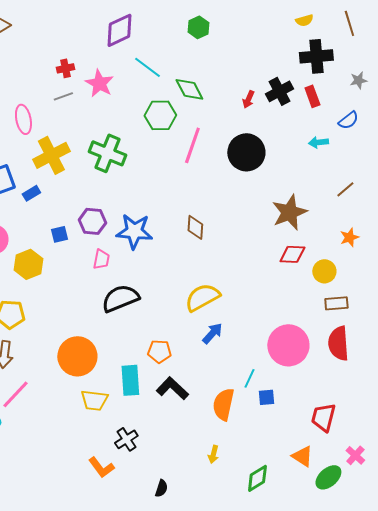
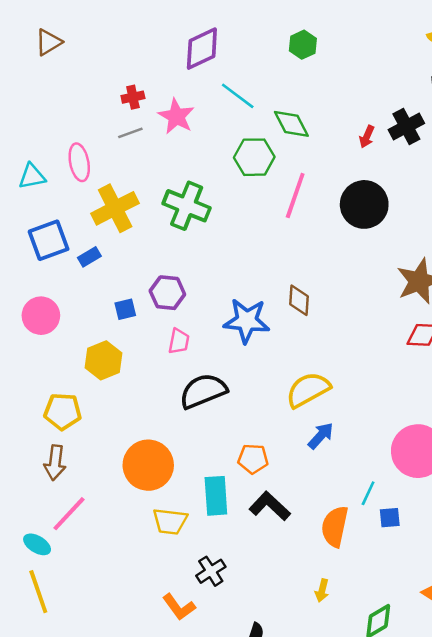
blue star: (134, 231) -> (247, 321), moved
yellow hexagon: (28, 264) -> (104, 360), moved

